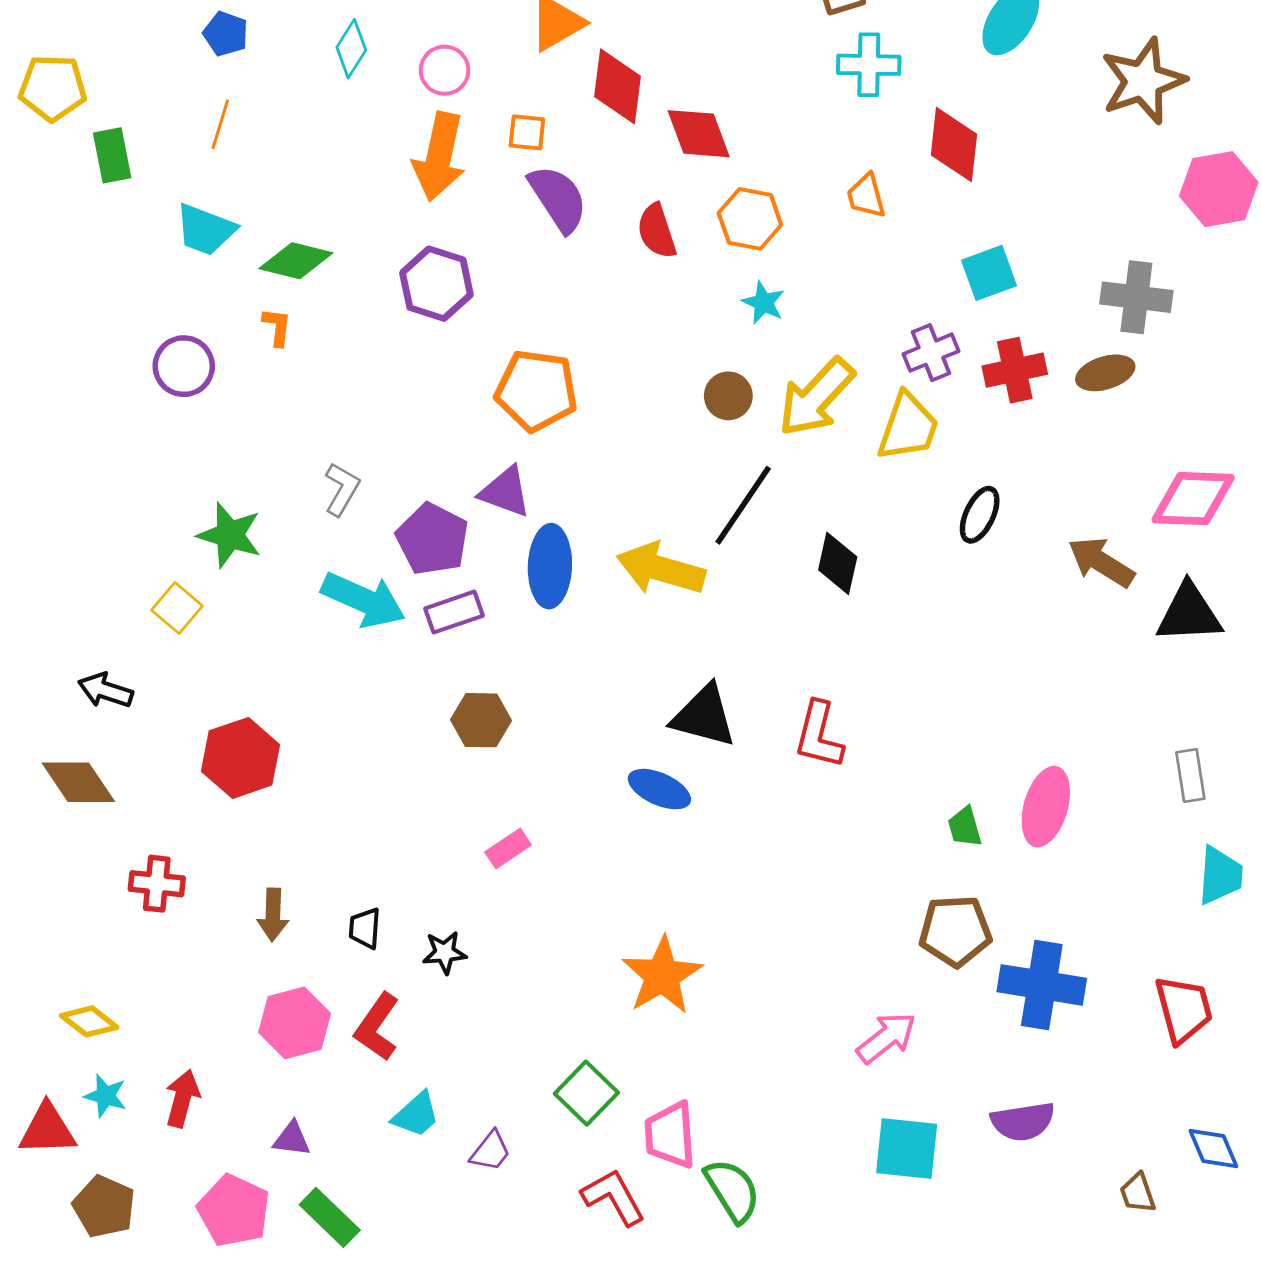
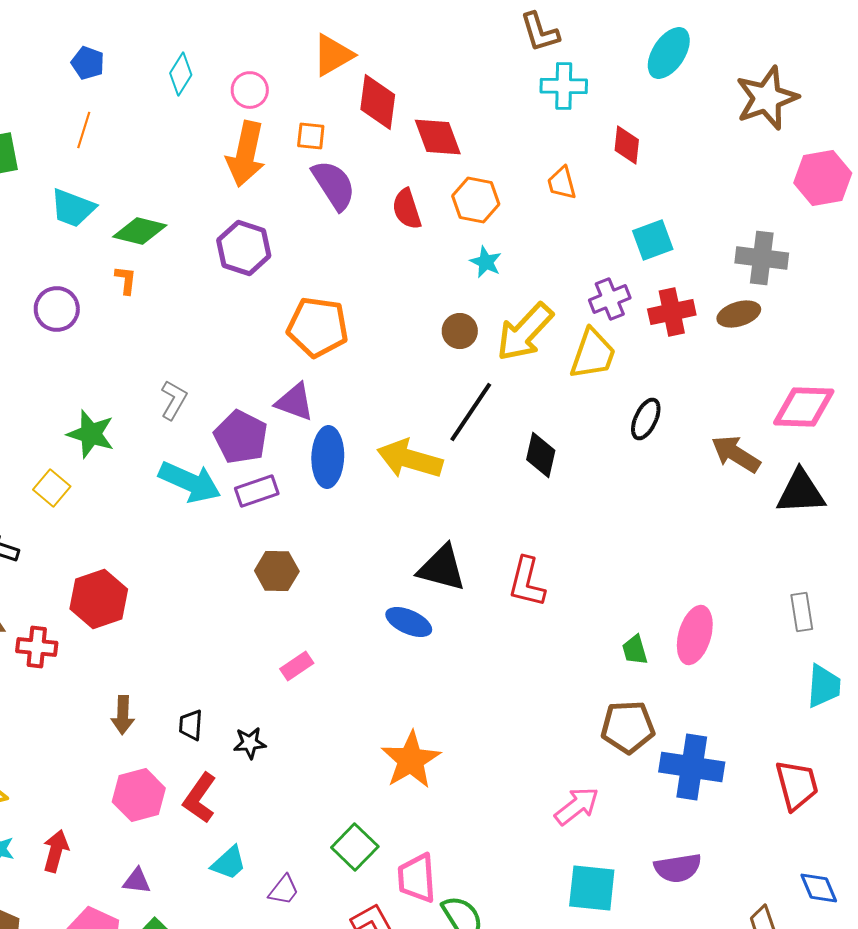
red diamond: (954, 145) -> (627, 145), size x0.7
red cross: (157, 884) -> (37, 647), moved

